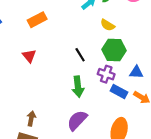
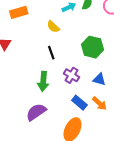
yellow semicircle: (108, 25) -> (53, 27), moved
green hexagon: (114, 50) -> (93, 47), moved
blue rectangle: (119, 92) -> (79, 103), moved

